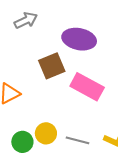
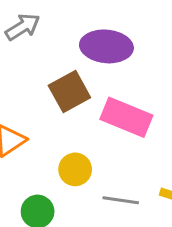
yellow circle: (46, 133) -> (75, 169), moved

